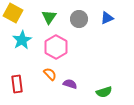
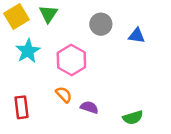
yellow square: (13, 13) -> (16, 16), turned 30
green triangle: (49, 17) -> (48, 14), moved
blue triangle: (107, 18) -> (137, 36), moved, turned 32

